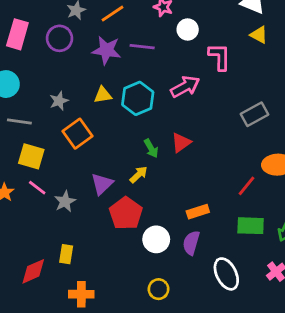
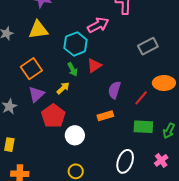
yellow triangle: (103, 95) -> (38, 30), size x1.5
cyan hexagon: (138, 98) -> (76, 44), moved
orange square: (77, 134) -> (31, 69), moved
purple semicircle: (191, 243) -> (114, 90), moved
white ellipse: (226, 274) -> (125, 161), turned 45

